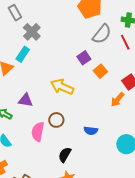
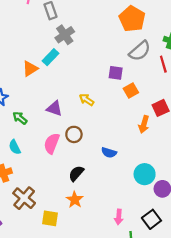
purple square: (84, 58) -> (116, 73), turned 32
yellow arrow: (62, 87) -> (87, 100), size x0.6
purple triangle: (26, 100) -> (54, 108), moved
orange arrow: (118, 100) -> (144, 124), turned -35

